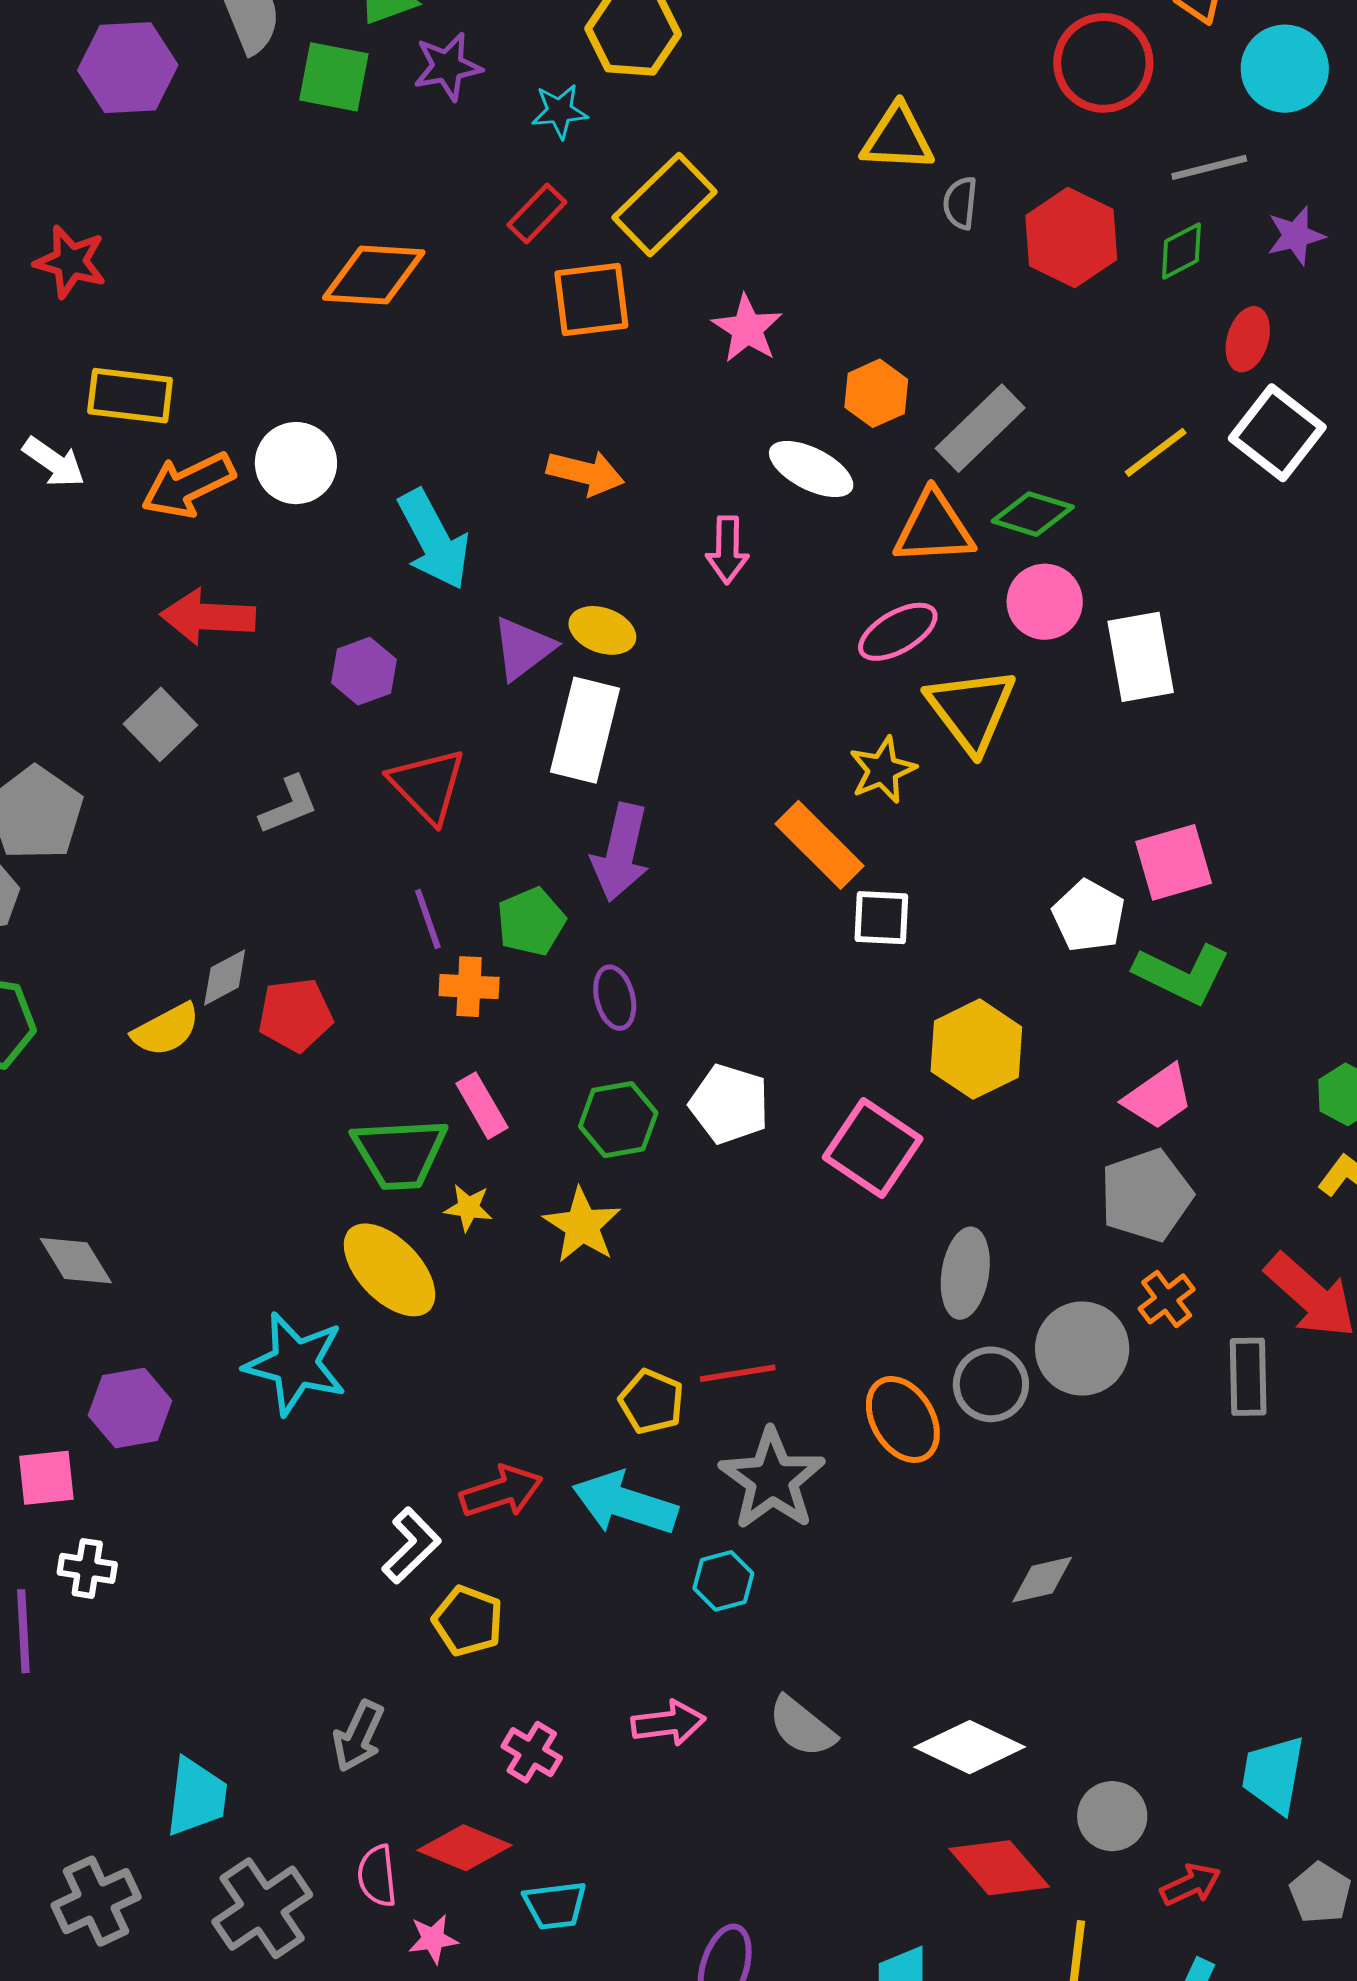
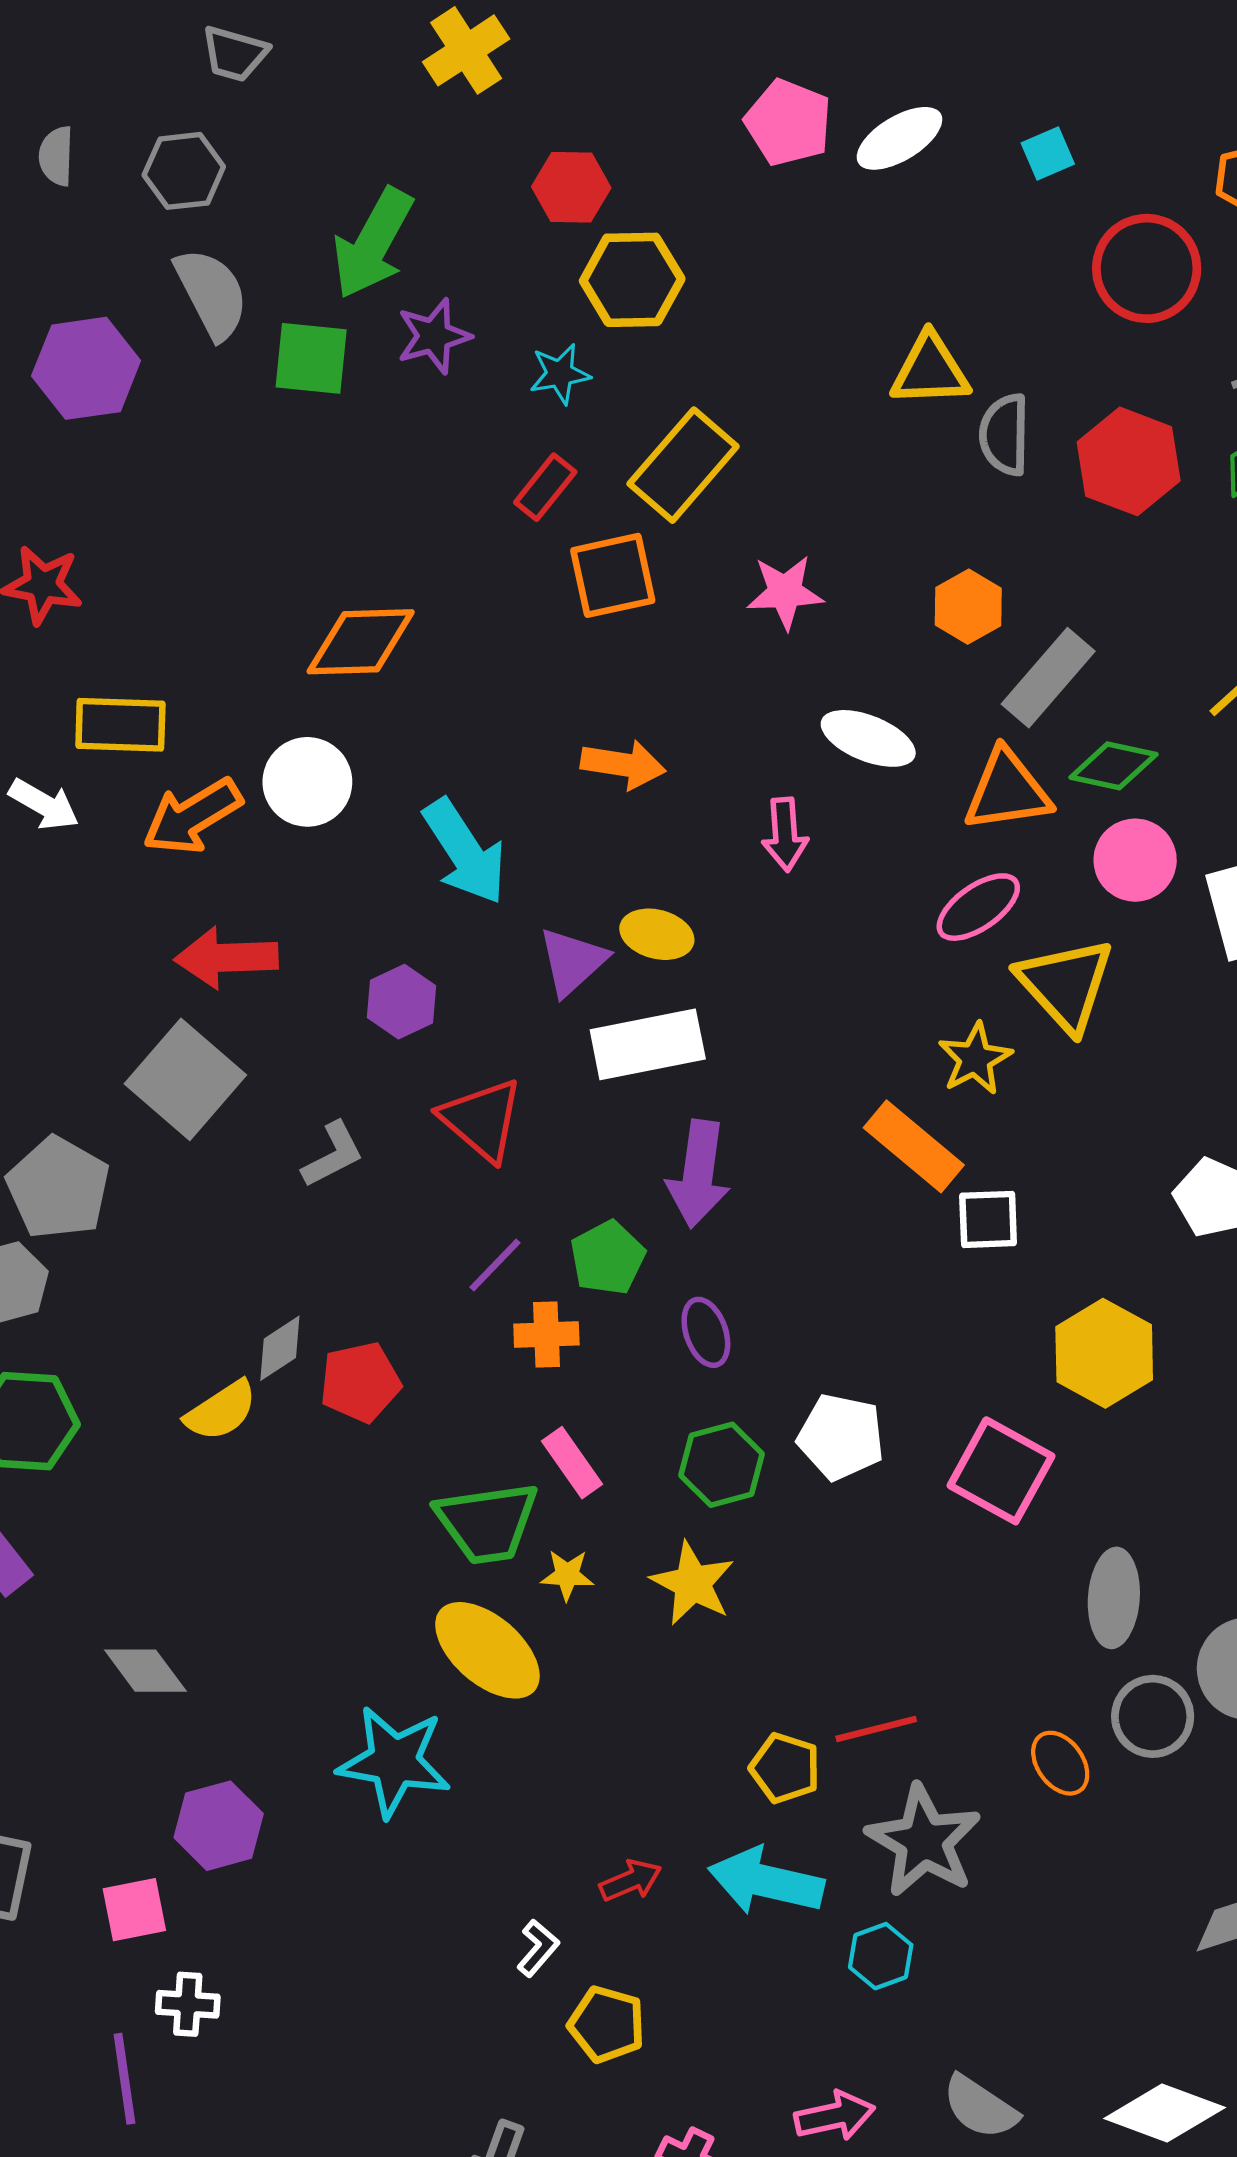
gray semicircle: (960, 203) -> (1005, 435), size x1.4
orange diamond: (374, 275) -> (361, 642), moved
pink star: (747, 329) -> (785, 592), turned -30
orange hexagon: (876, 393) -> (968, 607), moved
gray square: (160, 724) -> (185, 1079), size x1.5
white rectangle: (585, 730) -> (648, 1044), turned 70
purple line: (428, 919) -> (495, 1265), turned 68
orange ellipse: (903, 1419) -> (1060, 1763), size x0.7
red arrow: (501, 1492) -> (631, 1881), size x0.7
white L-shape: (411, 1546) -> (538, 1948), size x0.7

